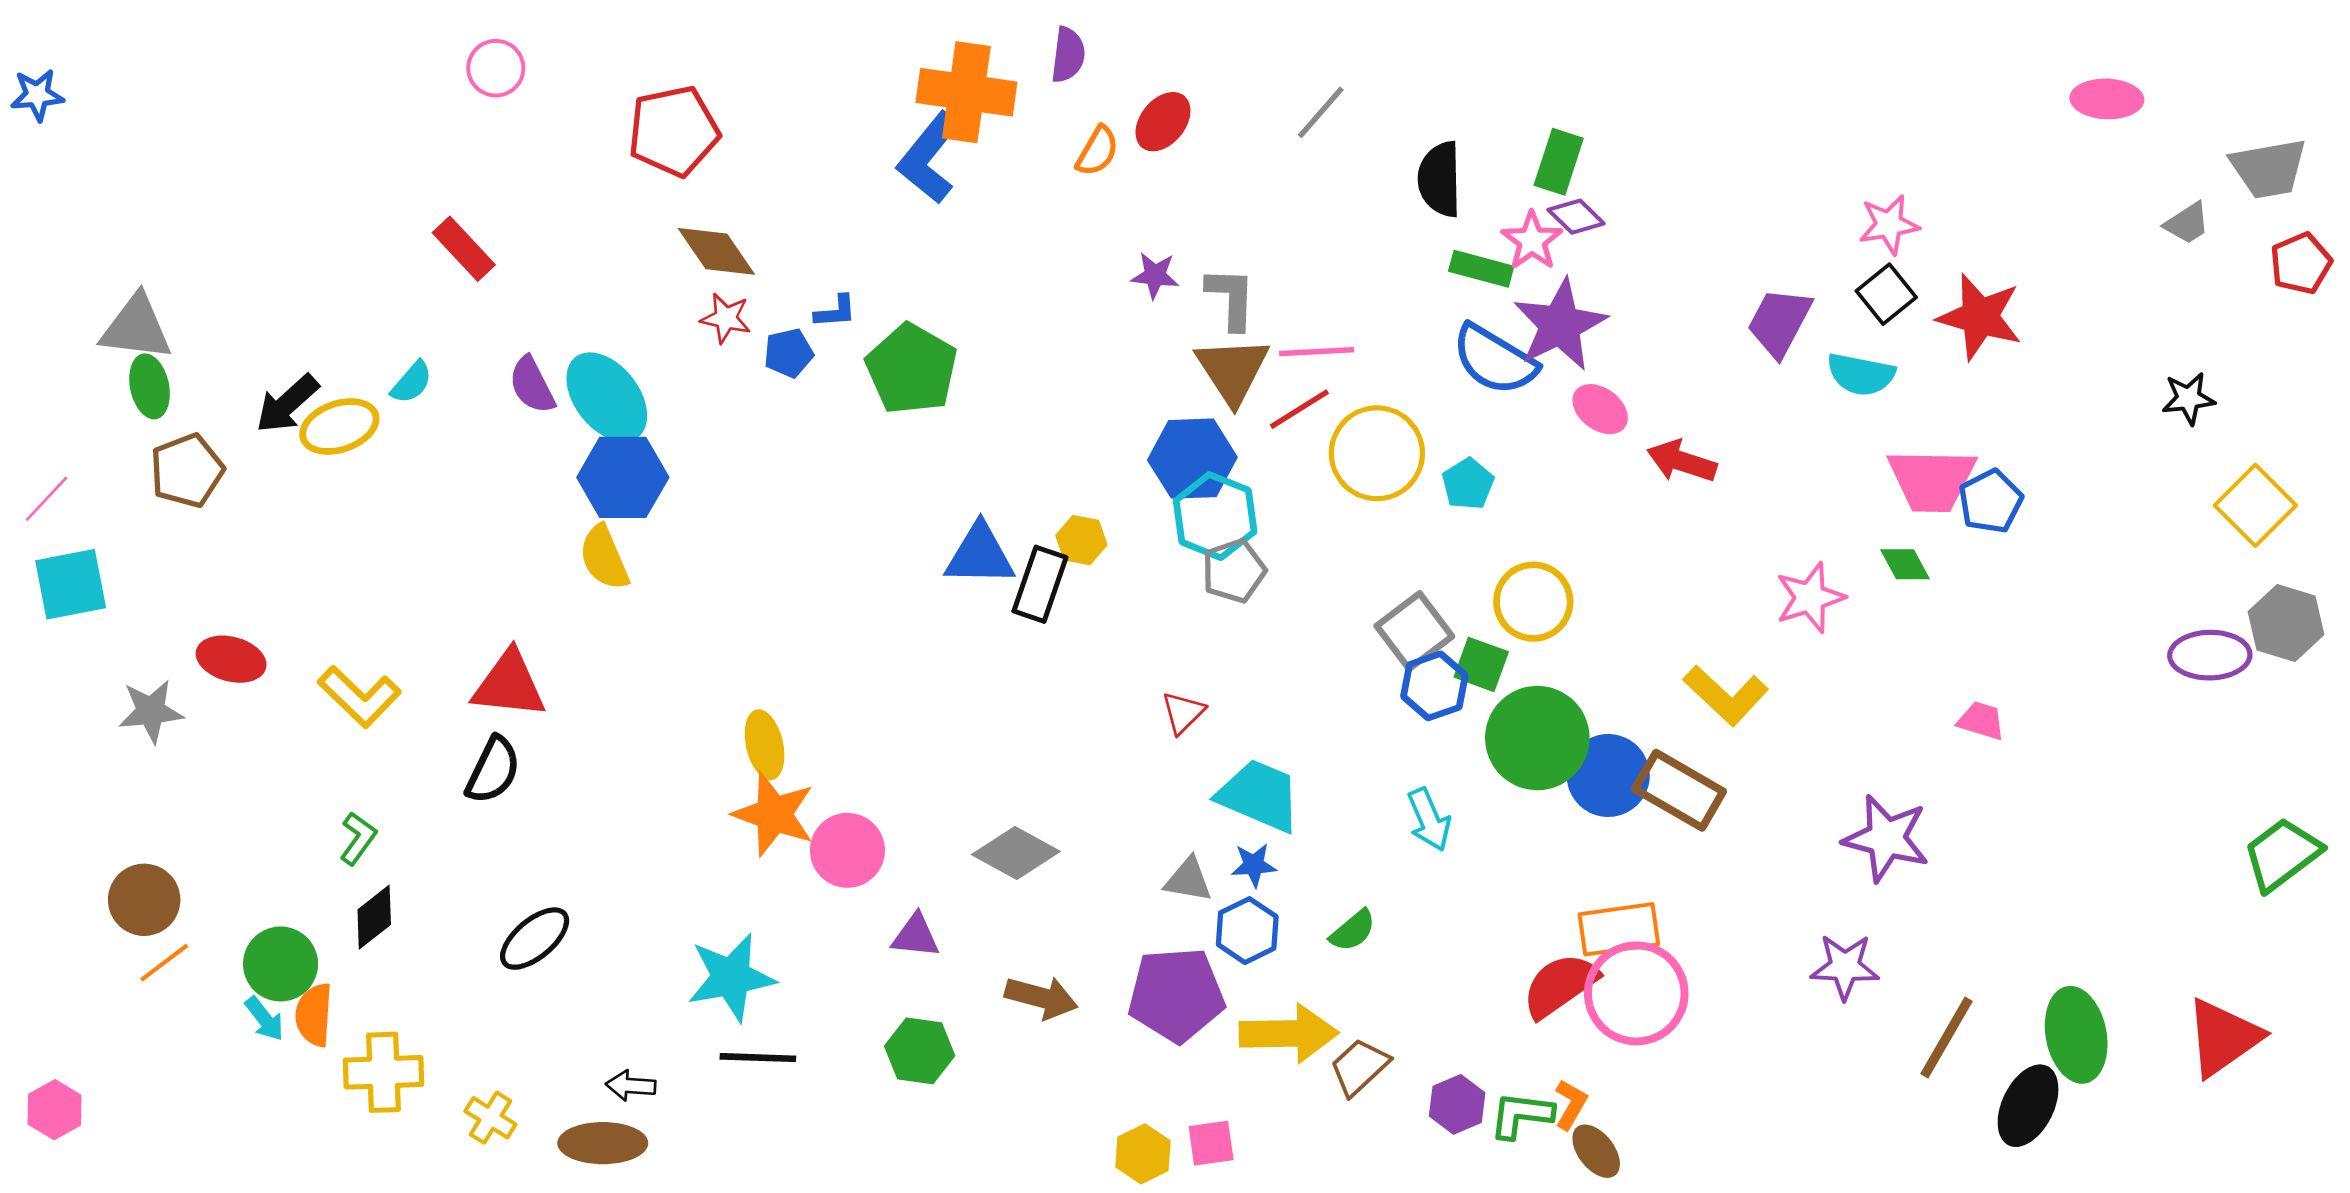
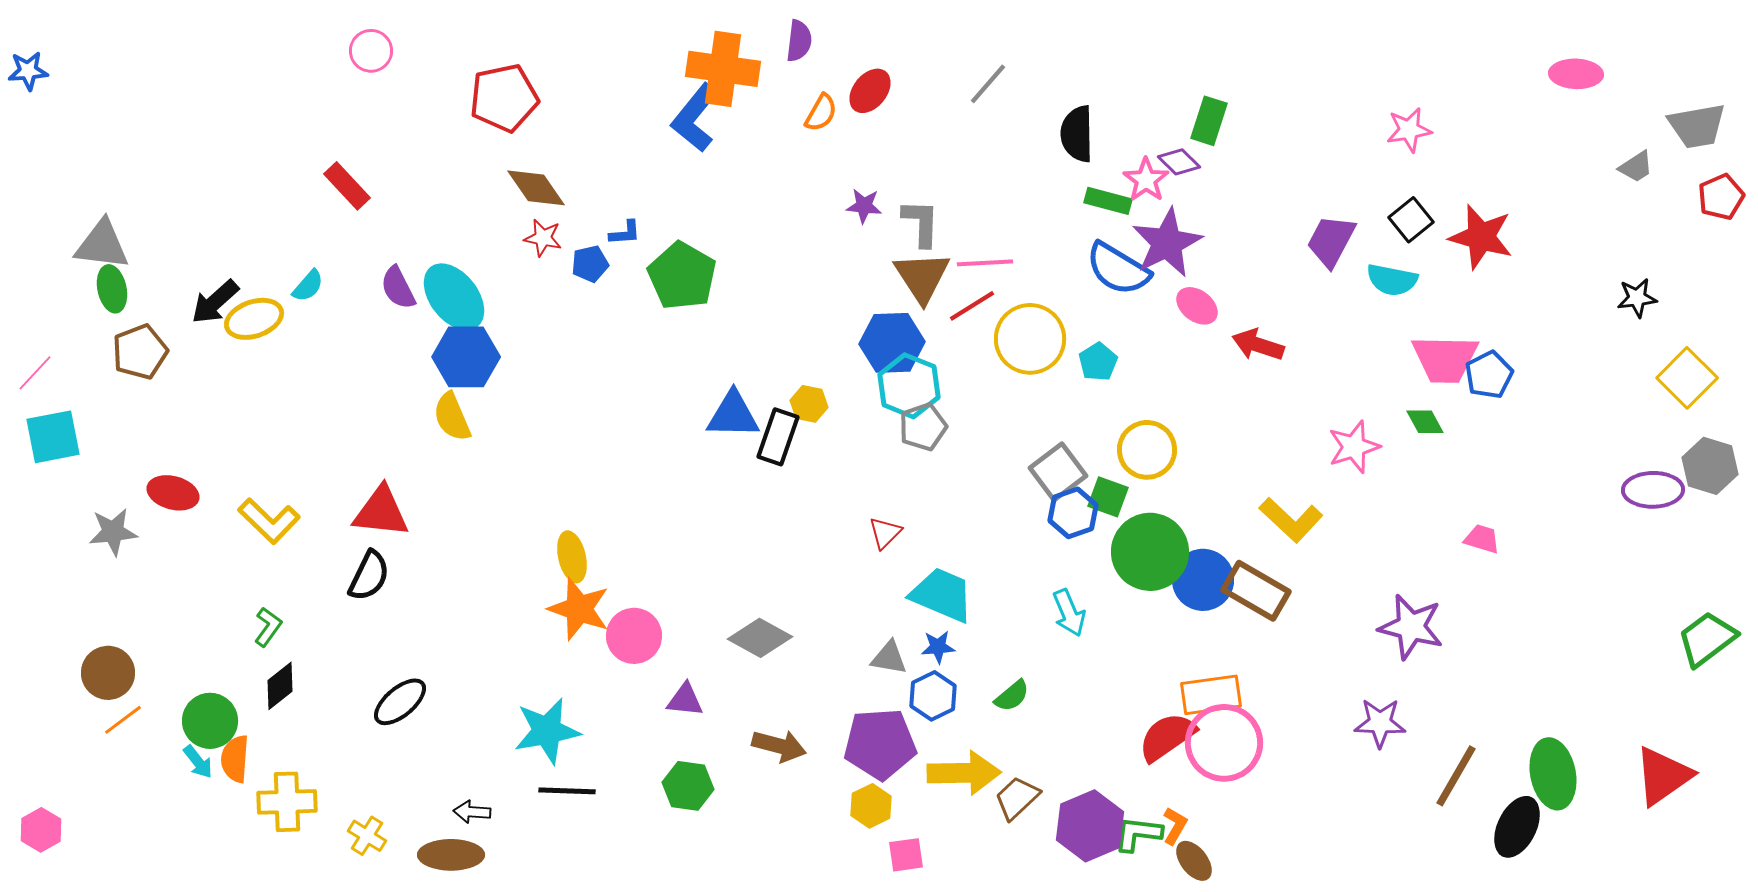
green rectangle: (1559, 162) -> (1209, 121), moved
pink star: (1889, 225) -> (1409, 130), moved
purple hexagon: (1457, 1104) -> (1090, 826), size x1.6
yellow hexagon: (1143, 1154) -> (871, 806), moved

